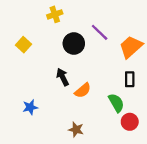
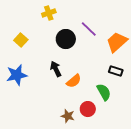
black rectangle: (130, 79) -> (116, 71), turned -72
blue star: (30, 107) -> (17, 75), moved, size x1.5
red circle: (130, 122) -> (88, 109), moved

